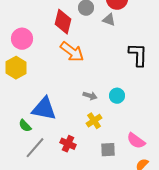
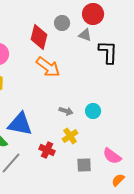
black L-shape: (138, 55) -> (108, 52), moved
red cross: (68, 144) -> (47, 150), moved

